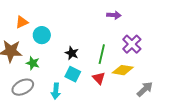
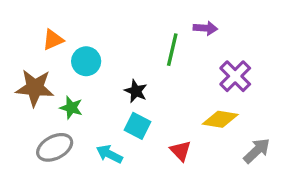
green line: (102, 54) -> (172, 50), moved
red triangle: (99, 78) -> (181, 151), moved
cyan arrow: (56, 91) -> (109, 154), turned 112

